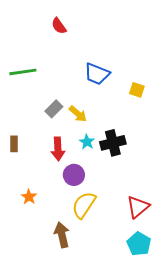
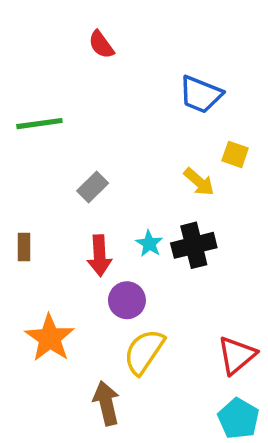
blue trapezoid: (97, 74) -> (201, 94), moved
yellow arrow: (78, 114) -> (199, 182), moved
orange star: (29, 197) -> (50, 338), size x1.8

